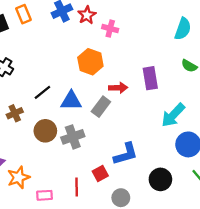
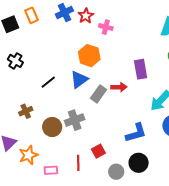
red arrow: (118, 88) -> (119, 87), moved
blue triangle: (71, 101) -> (79, 80), moved, turned -36
brown cross: (15, 113) -> (26, 111), moved
brown circle: (45, 131) -> (52, 127), moved
blue L-shape: (126, 154) -> (136, 133), moved
black circle: (160, 179) -> (139, 163), moved

